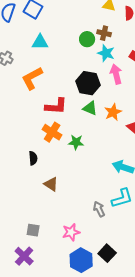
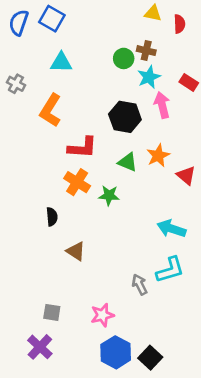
cyan star: (106, 53) -> (149, 77), turned 30
orange L-shape: (32, 78) -> (51, 110), turned -30
green triangle: (90, 108) -> (128, 162), moved
black square: (107, 253) -> (150, 358), moved

